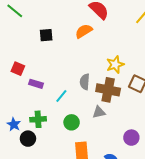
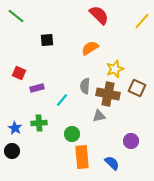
orange semicircle: (84, 31) -> (90, 48), moved
purple rectangle: (36, 84) -> (37, 88), turned -32
green circle: (72, 122) -> (72, 134), moved
black circle: (28, 139) -> (12, 151), moved

